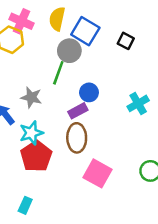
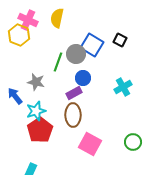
blue square: (85, 31) -> (92, 45), moved
black square: (126, 41) -> (120, 40), moved
gray circle: (69, 51) -> (76, 54), moved

